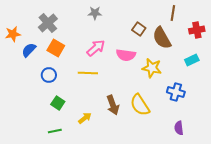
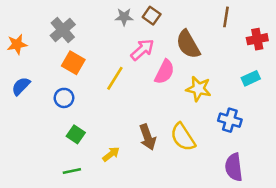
brown square: (139, 29) -> (152, 16), moved
brown semicircle: (162, 38) -> (188, 44), moved
pink arrow: (96, 48) -> (142, 50), moved
blue semicircle: (29, 50) -> (21, 86), moved
pink semicircle: (126, 55) -> (165, 72), turned -72
yellow line: (88, 73) -> (115, 78), moved, turned -60
purple semicircle: (179, 128) -> (234, 167), size x1.5

